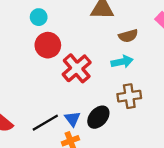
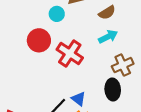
cyan circle: (39, 17) -> (57, 14), moved
black ellipse: (98, 117) -> (113, 89), moved, turned -30

